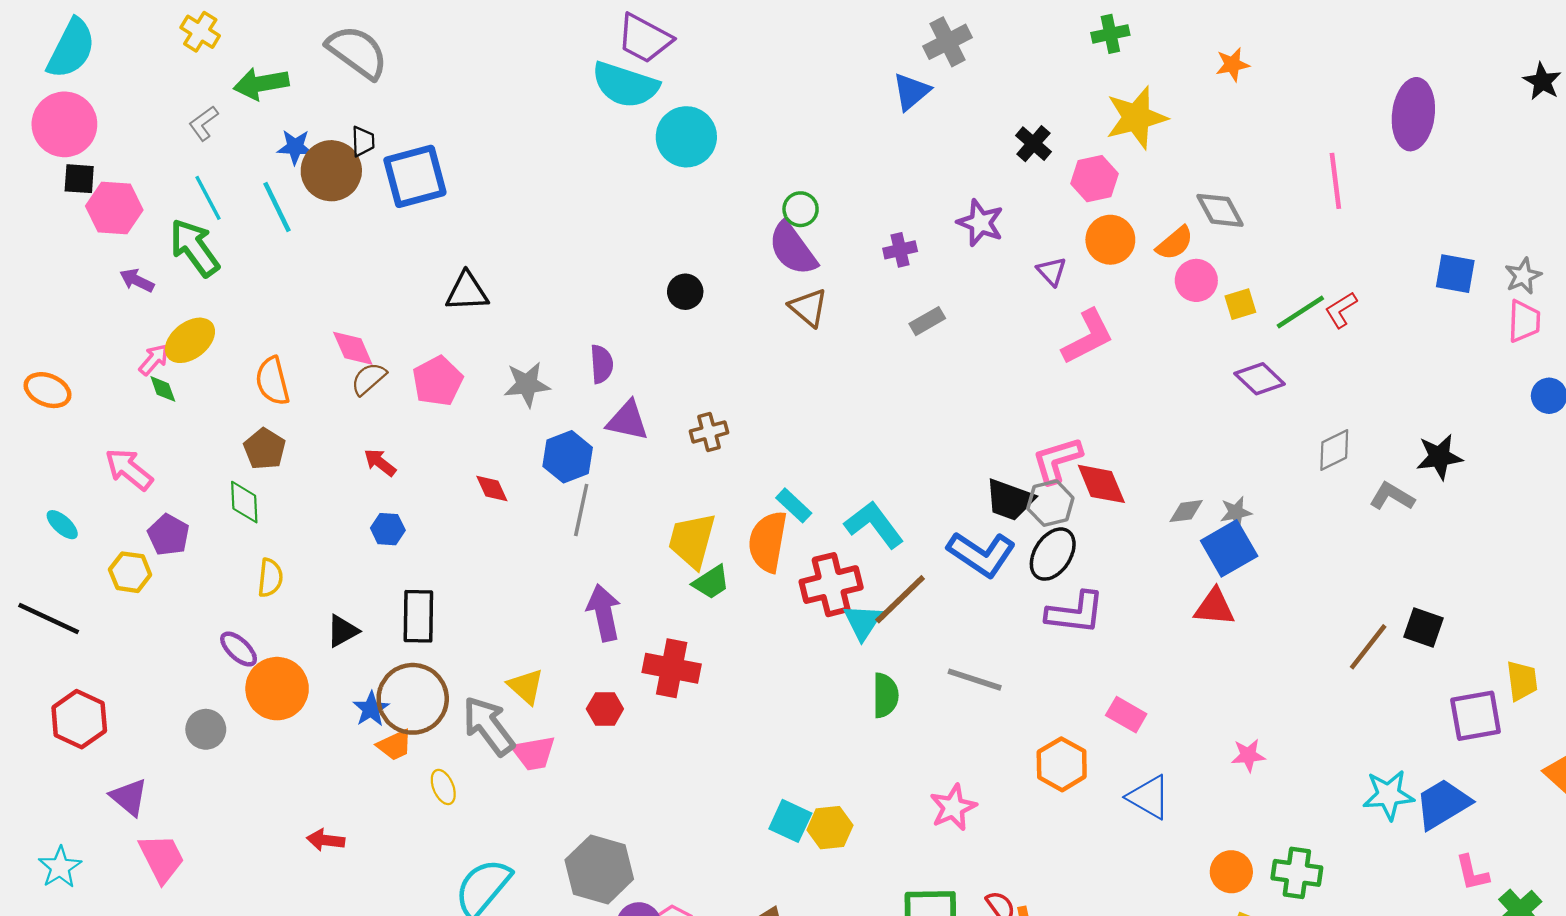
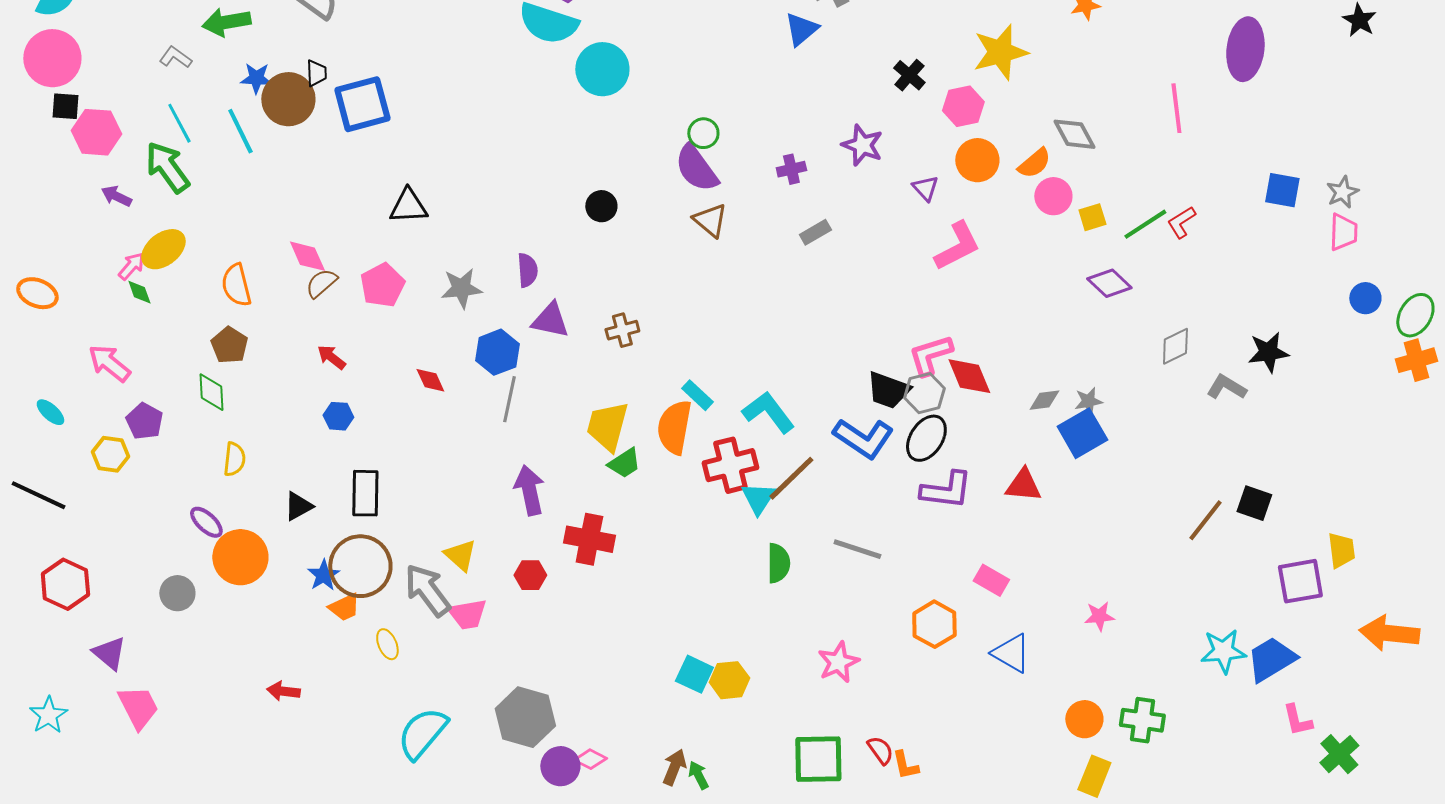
gray L-shape: (204, 123) -> (175, 57), turned 72
red triangle: (1214, 607) -> (1023, 485), moved

